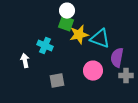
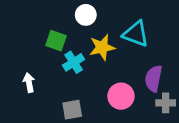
green square: (66, 24) -> (56, 41), moved
cyan triangle: (100, 39) -> (136, 34), moved
cyan cross: (45, 46) -> (74, 62), moved, turned 35

